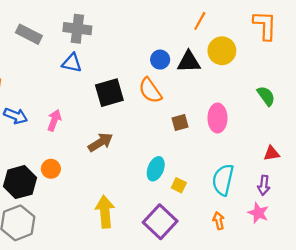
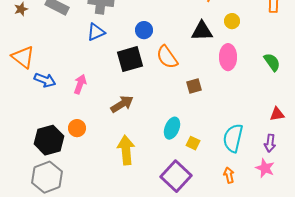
yellow circle: (222, 51) -> (232, 21), size x0.6
blue circle: (160, 60) -> (144, 30), moved
blue triangle: (72, 63) -> (96, 32), turned -36
pink ellipse: (217, 118) -> (228, 57), moved
yellow arrow: (105, 212) -> (126, 150), moved

